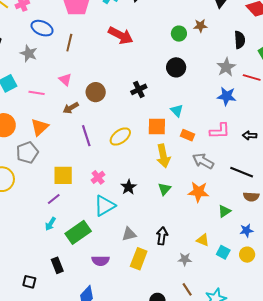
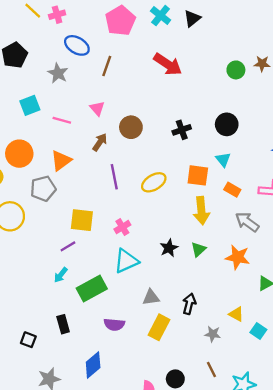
black circle: (176, 67) -> (227, 124), moved
brown arrow: (71, 108) -> (100, 142), turned 147
black star: (129, 187) -> (169, 248), moved

